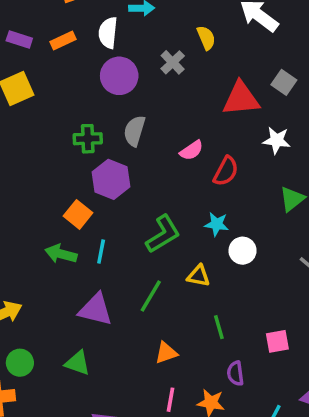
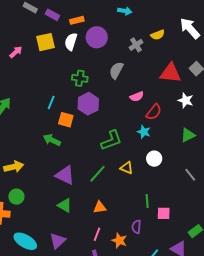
white semicircle: (108, 33) -> (71, 42), moved
yellow semicircle: (206, 38) -> (158, 35), turned 80
purple circle: (119, 76) -> (97, 37), moved
gray semicircle: (134, 131) -> (116, 70), moved
orange square: (78, 214) -> (66, 120), turned -35
cyan star: (217, 224) -> (144, 132), moved
cyan line: (101, 252) -> (51, 102), moved
green line: (219, 327) -> (147, 201), moved
green triangle: (78, 363) -> (65, 205), moved

